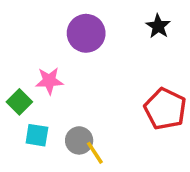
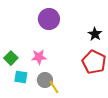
black star: (158, 26) -> (95, 34), moved
pink star: (49, 81) -> (39, 57), moved

